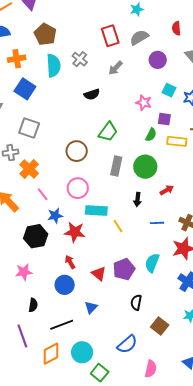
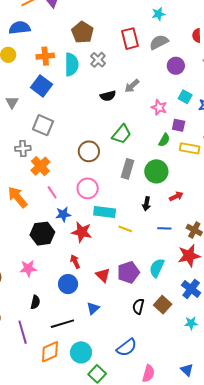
brown pentagon: (45, 34) -> (82, 32), moved
orange cross: (17, 59) -> (45, 56), moved
gray arrow: (115, 68) -> (132, 86), moved
yellow line: (118, 226) -> (125, 229), turned -40
brown square: (160, 326) -> (163, 305), moved

